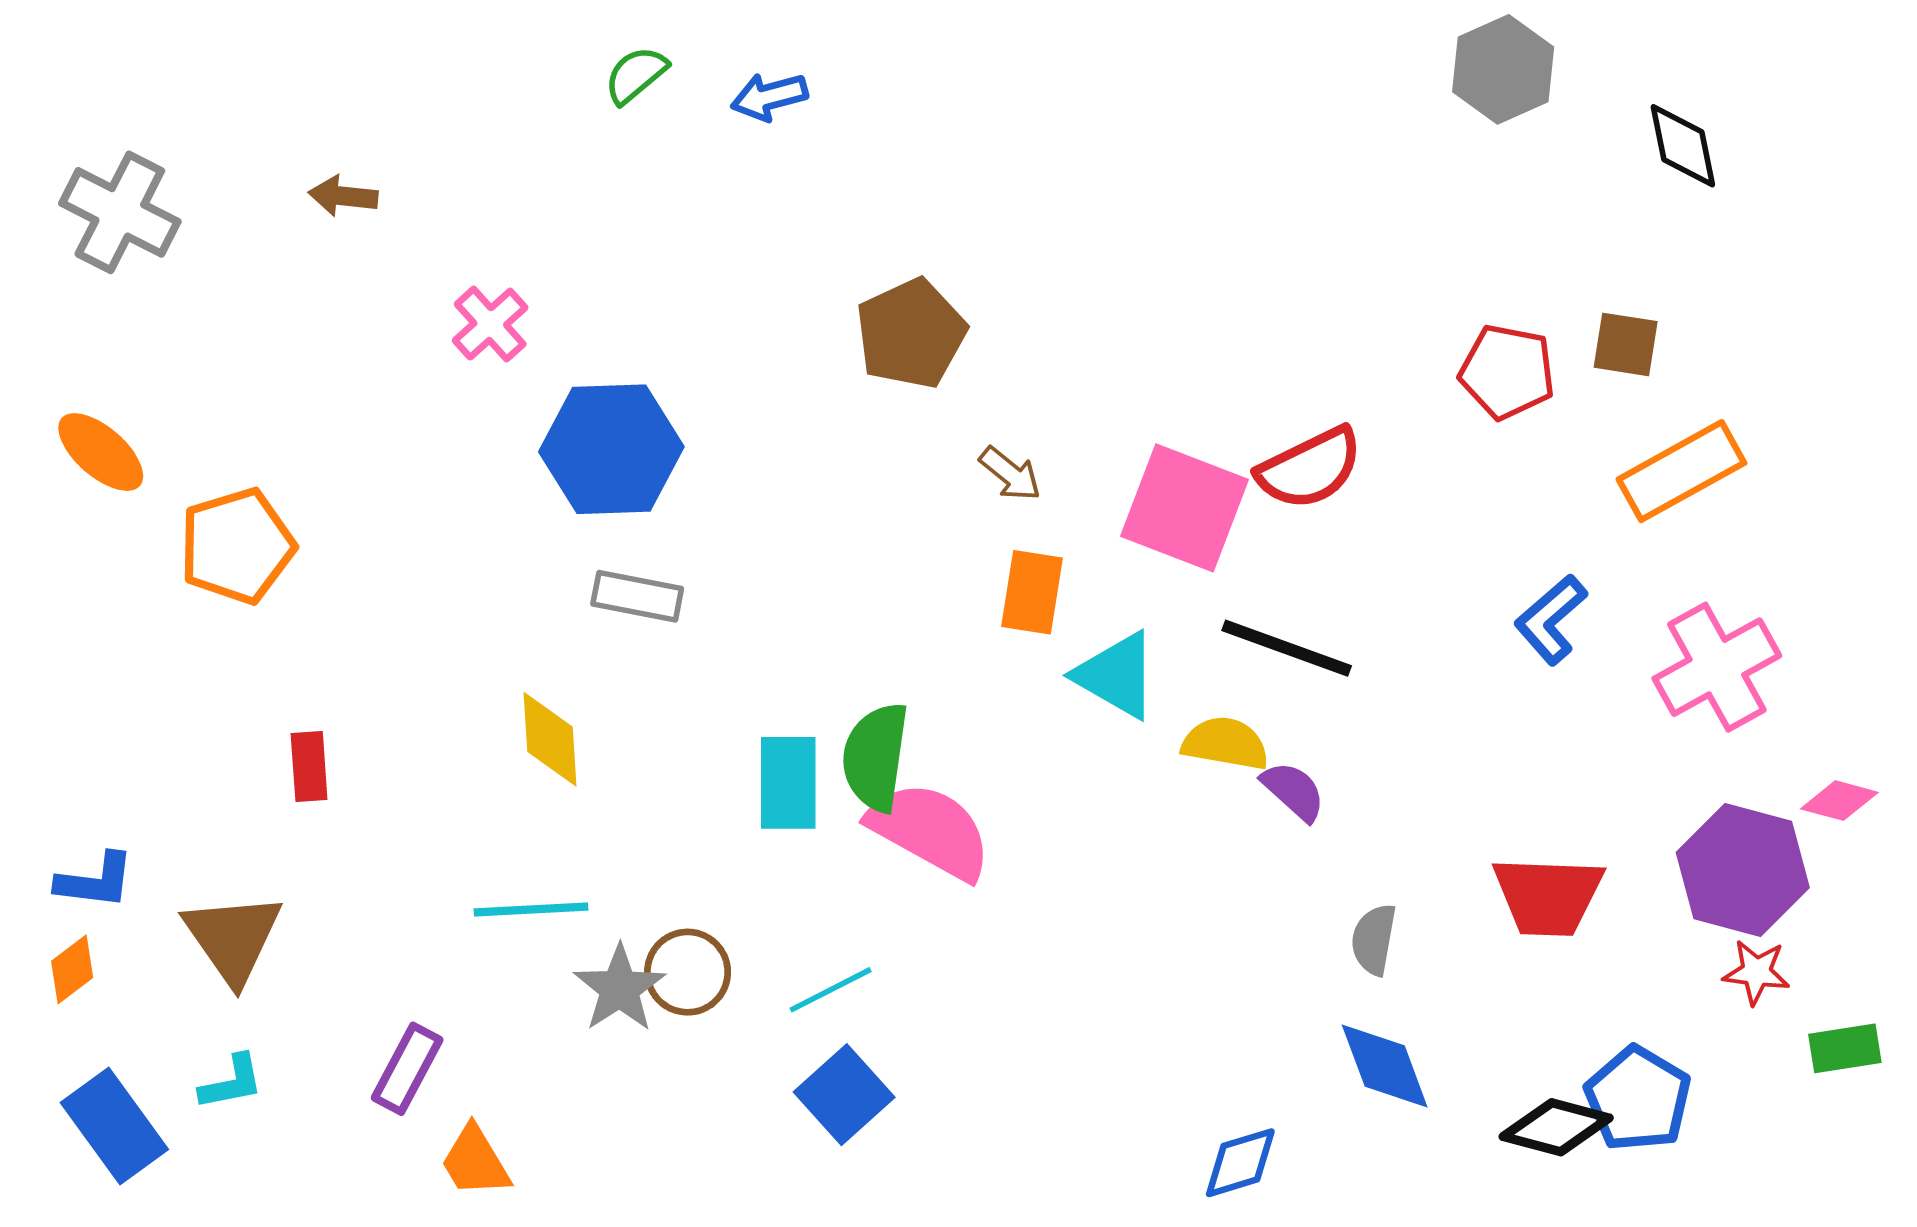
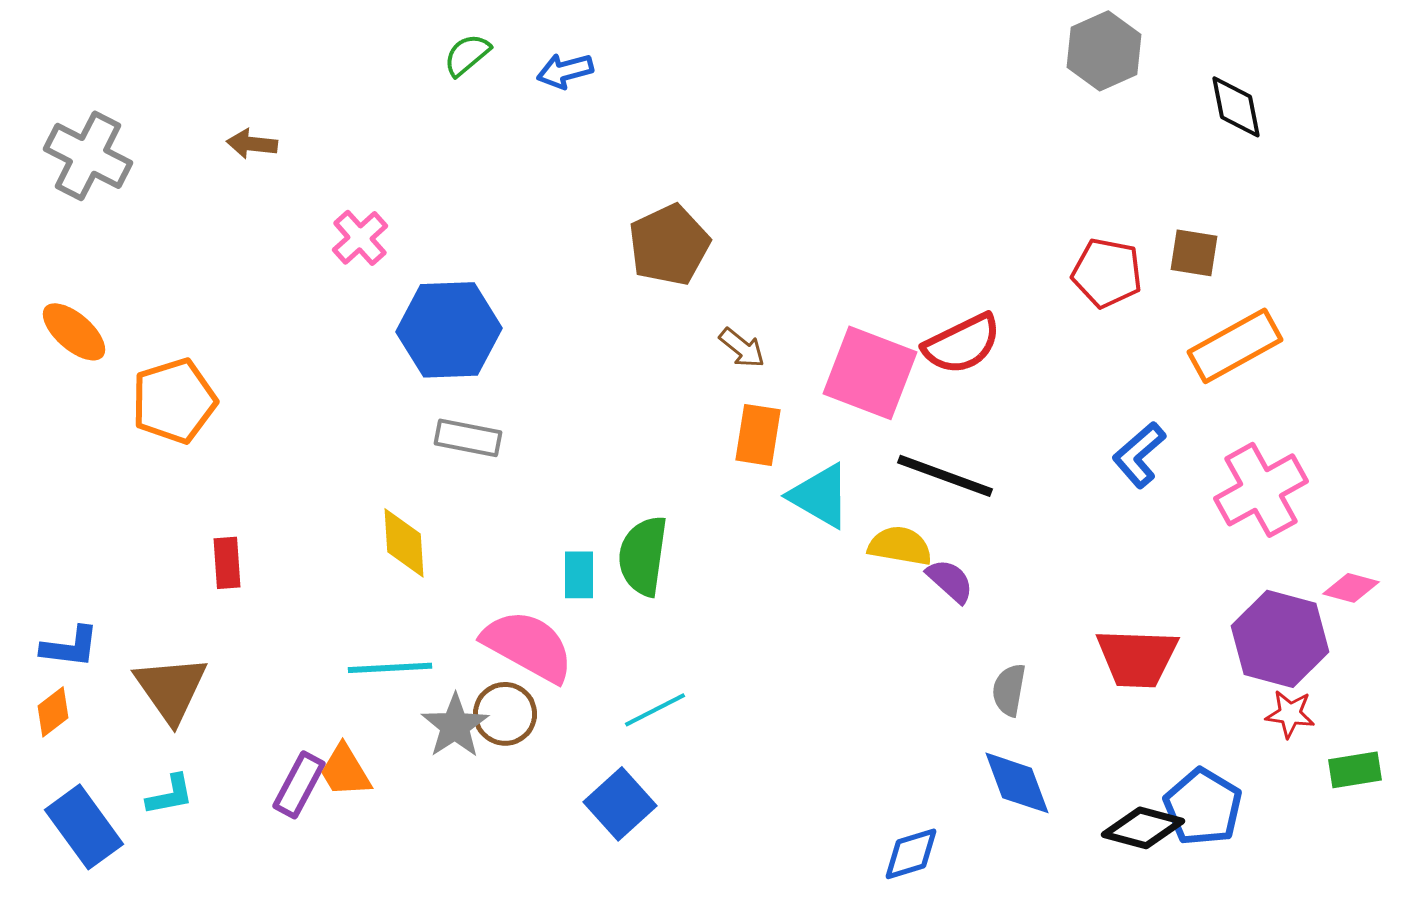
cyan rectangle: (788, 783) -> (579, 575), size x0.7
pink semicircle: (930, 831) -> (528, 646), moved
cyan line: (831, 990) -> (655, 710), moved
orange trapezoid: (475, 1161) -> (345, 771), moved

